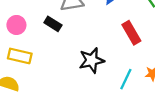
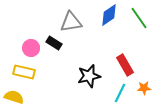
pink circle: (16, 25) -> (31, 48), moved
red rectangle: (131, 33) -> (125, 65), moved

